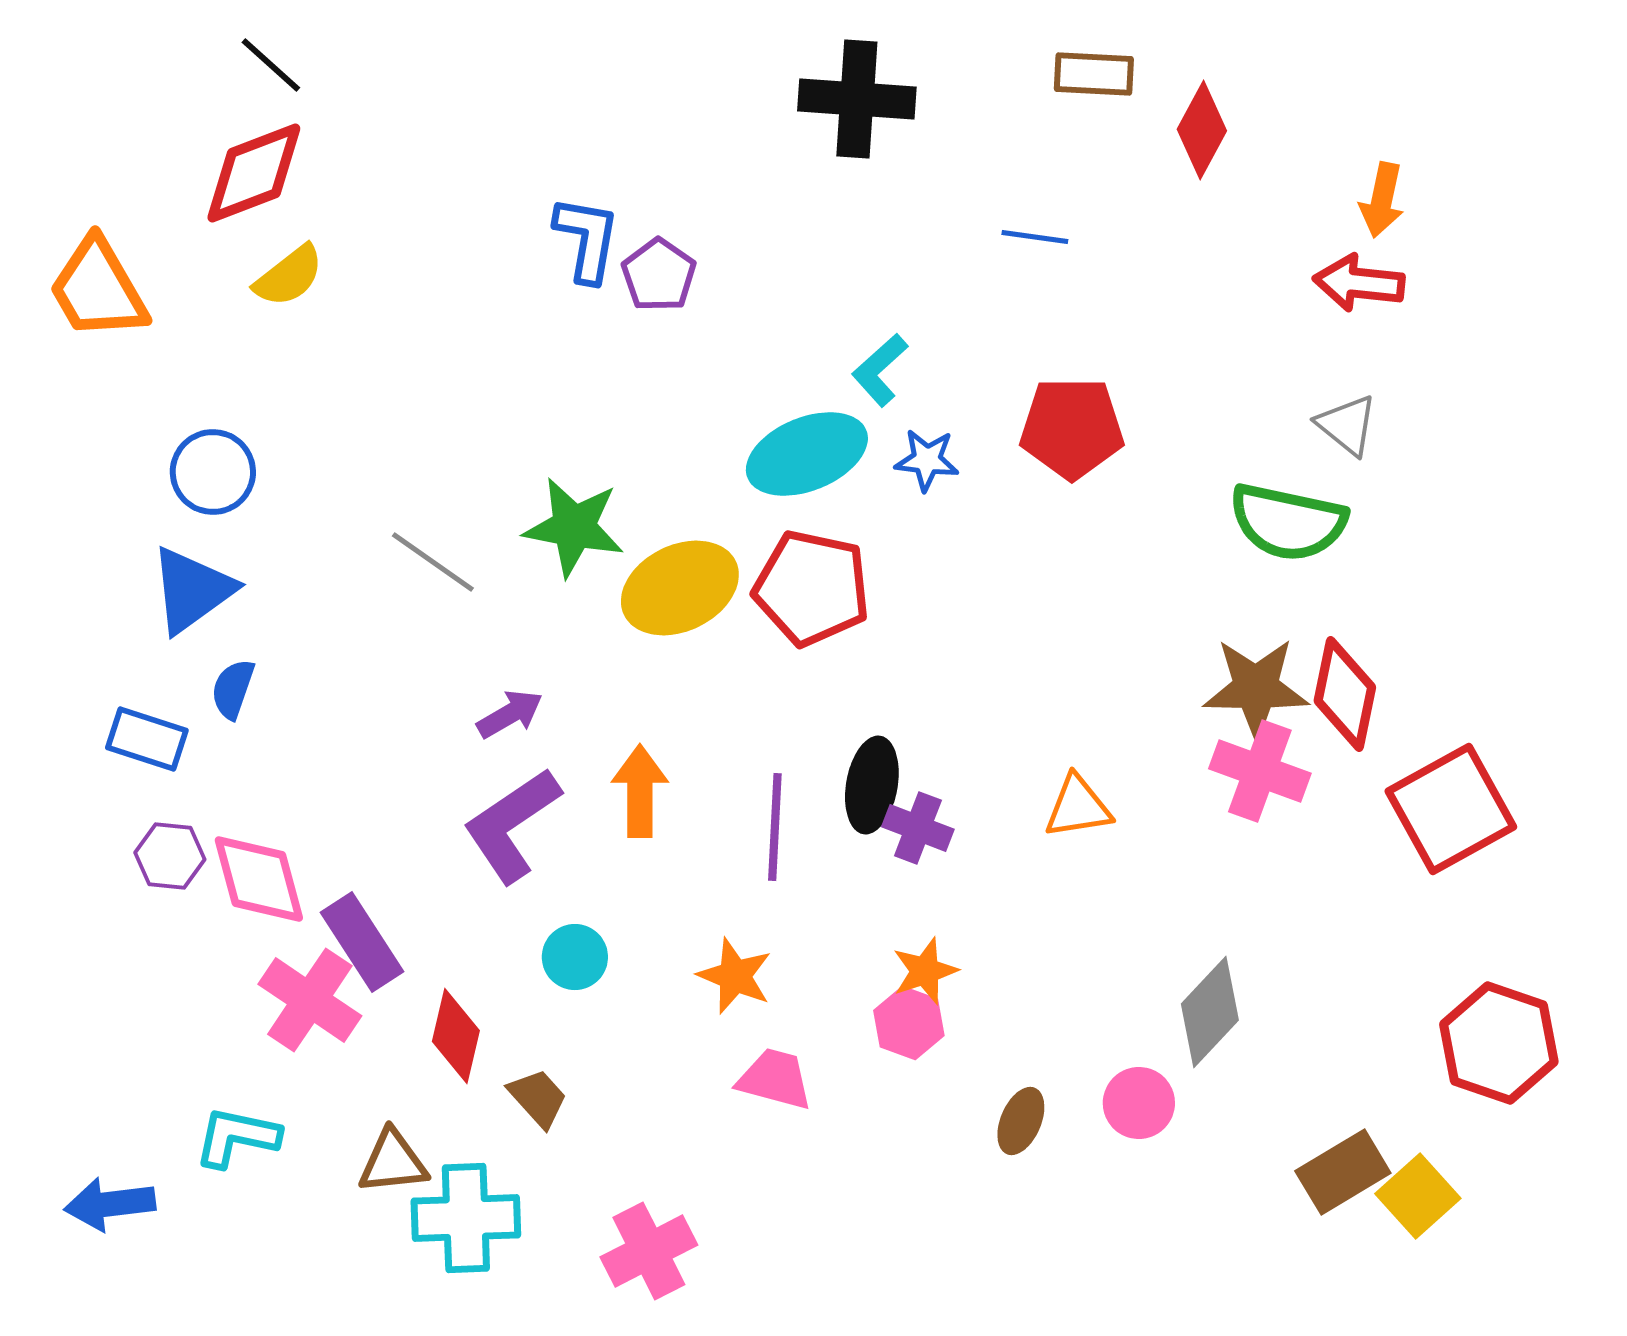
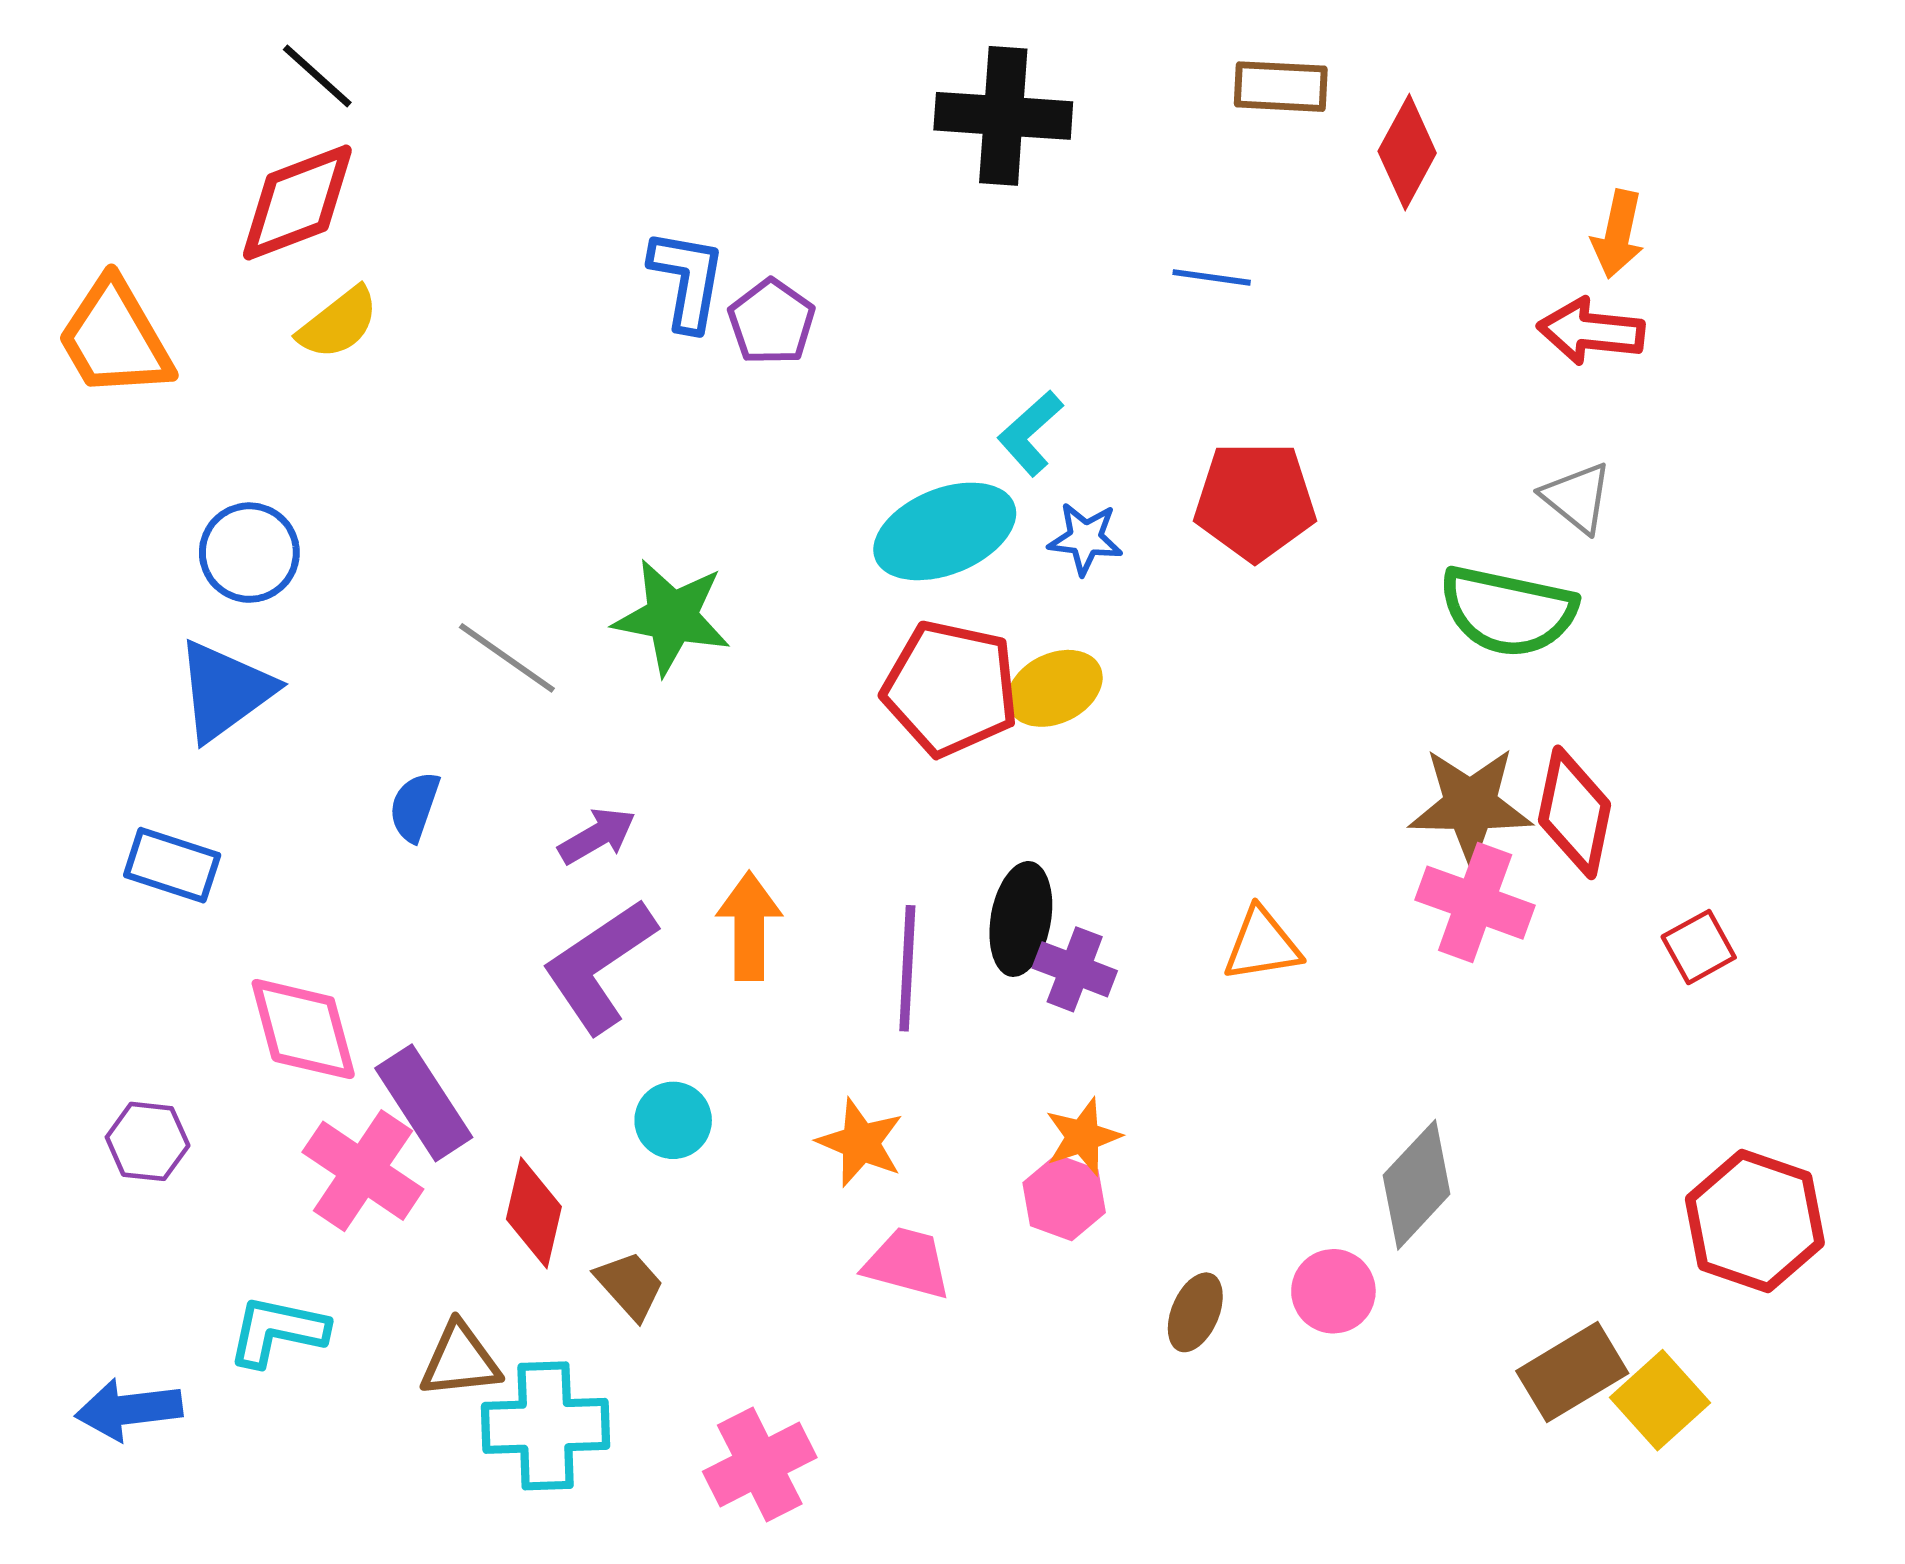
yellow ellipse: (680, 588) -> (1055, 688), moved, size x0.7
blue semicircle: (233, 689) -> (414, 807), moved
red square: (1451, 809) -> (1699, 947), size x0.5
purple hexagon: (170, 856) -> (148, 1141), moved

